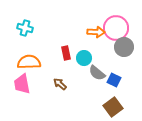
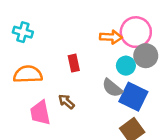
cyan circle: (84, 58) -> (126, 66), moved
blue square: (114, 80) -> (133, 97), size x1.6
pink trapezoid: (22, 84) -> (40, 113), moved

